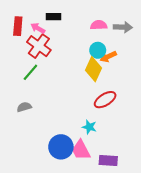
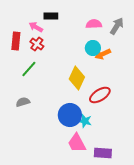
red rectangle: (18, 26) -> (16, 41), moved
gray arrow: (123, 27) -> (117, 26), turned -60
red cross: (39, 46) -> (37, 44), size x0.6
yellow diamond: (93, 69) -> (77, 78), moved
blue circle: (61, 147) -> (70, 115), moved

